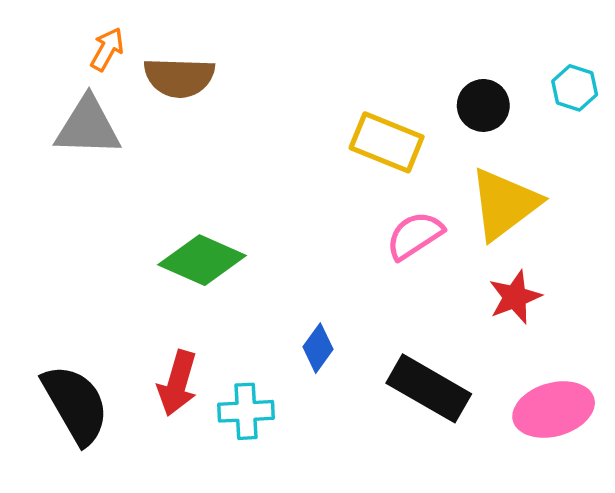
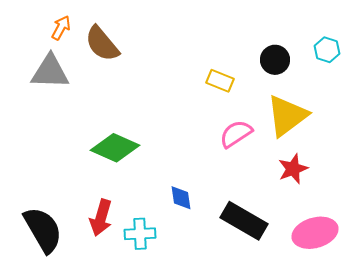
brown semicircle: (179, 77) -> (102, 44), turned 48
yellow rectangle: (387, 142) -> (220, 81), size x0.7
blue diamond: (318, 348) -> (181, 198), turned -44

